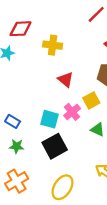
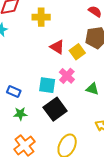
yellow square: (91, 100) -> (77, 52), moved

